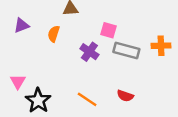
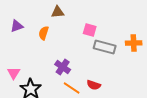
purple cross: (89, 52) -> (63, 67), moved
red semicircle: (125, 96) -> (94, 85), moved

